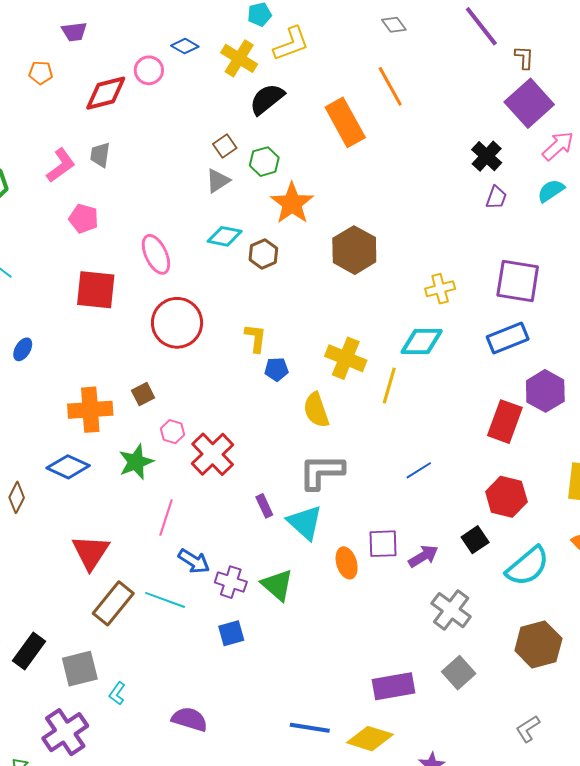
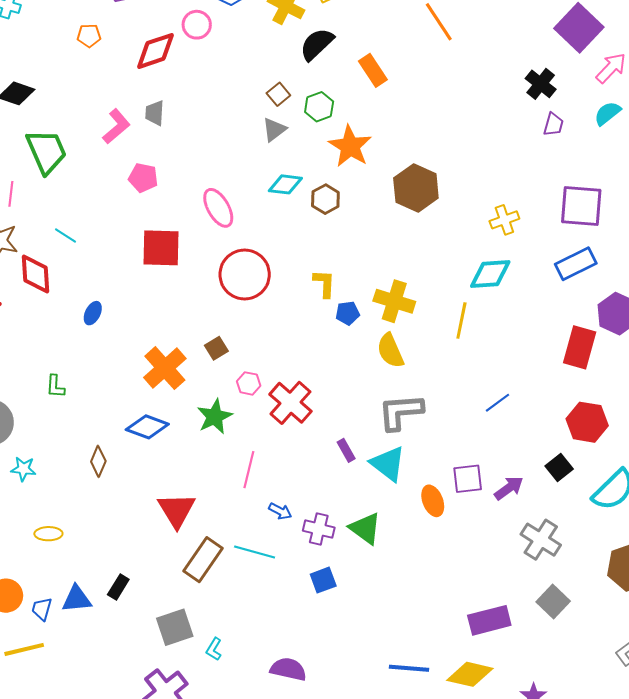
orange rectangle: (345, 122) -> (373, 70), moved, size x0.7
yellow cross: (346, 358) -> (394, 301), moved
orange cross: (90, 410) -> (165, 368), turned -33
blue arrow: (194, 561) -> (280, 511), size x0.7
black rectangle: (29, 651) -> (118, 587), moved, size x0.7

